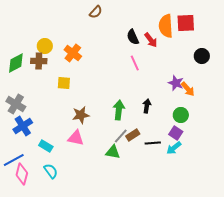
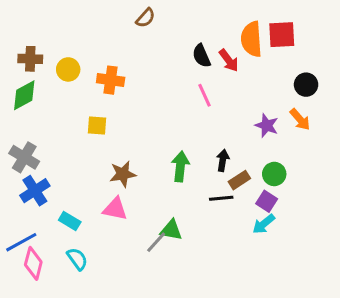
orange cross: (73, 53) -> (111, 80), turned -30
brown cross: (39, 61) -> (30, 59), moved
orange arrow: (188, 89) -> (300, 119), moved
brown rectangle: (133, 135) -> (239, 180), moved
gray line: (121, 136) -> (156, 242), moved
black line: (153, 143) -> (221, 198), moved

